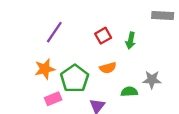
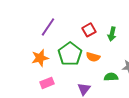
orange semicircle: (108, 68) -> (93, 57), turned 32
green pentagon: (75, 79) -> (70, 54), moved

